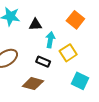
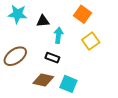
yellow square: (68, 53) -> (91, 41), moved
cyan square: (80, 81) -> (68, 84), moved

